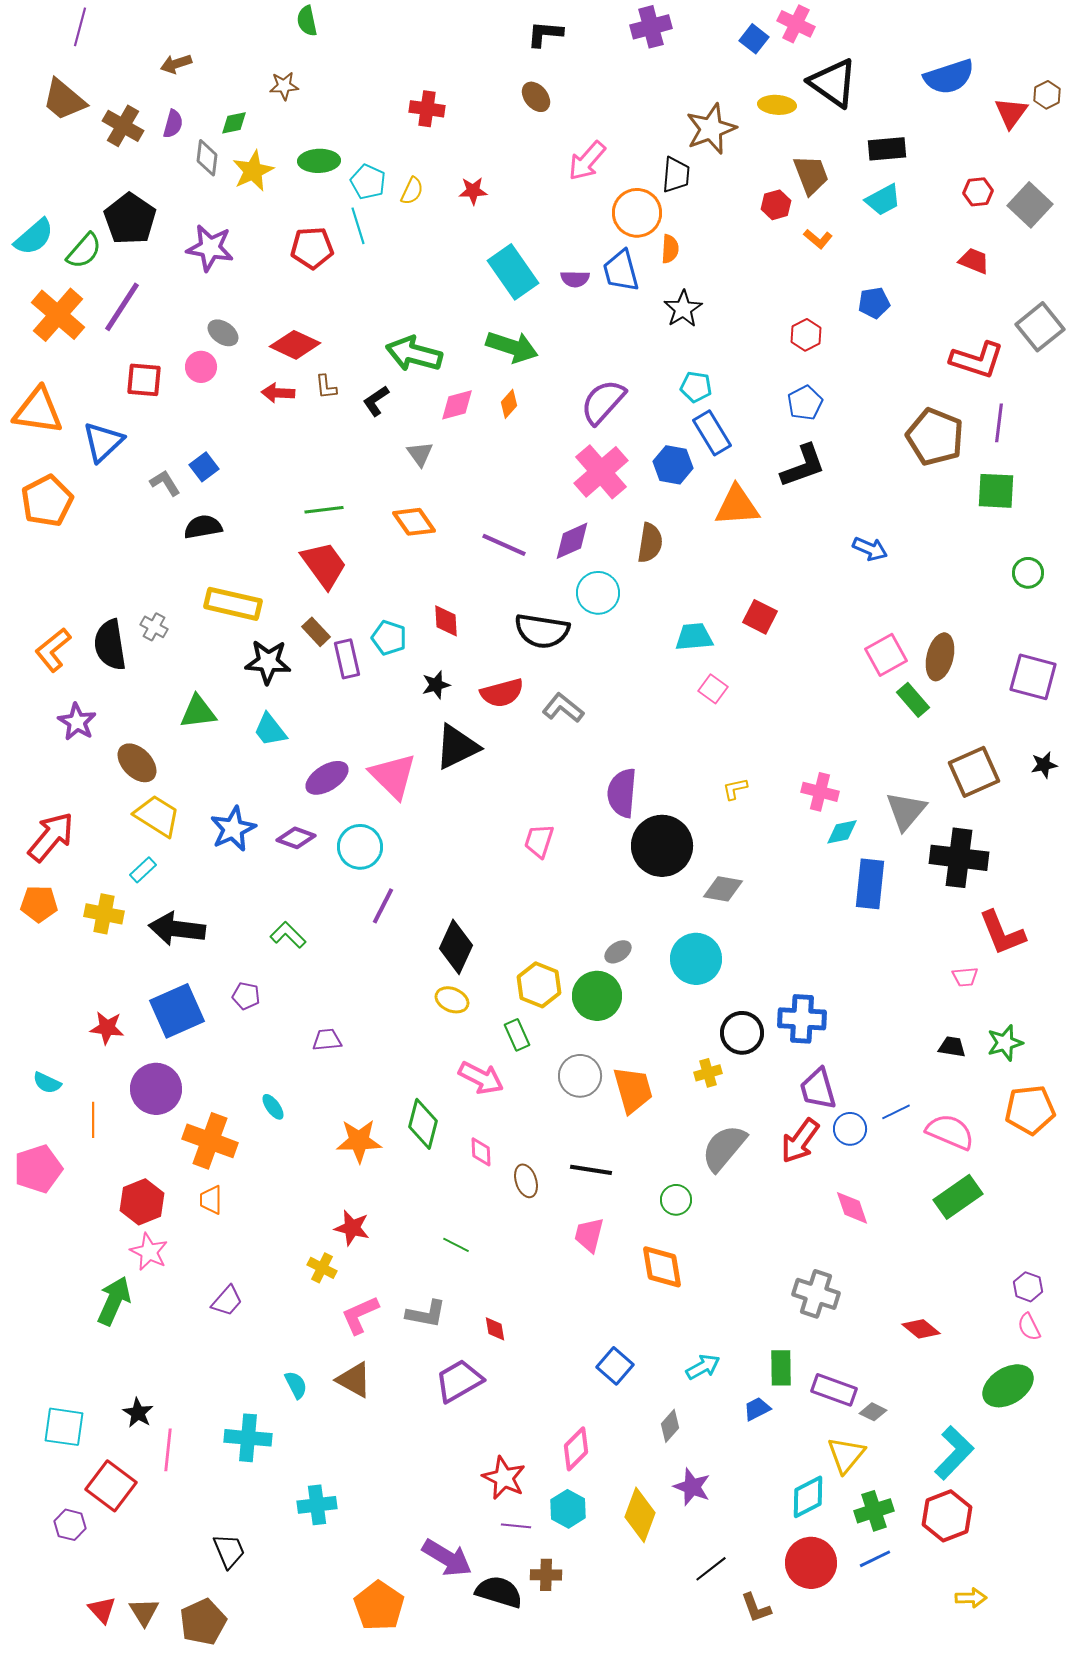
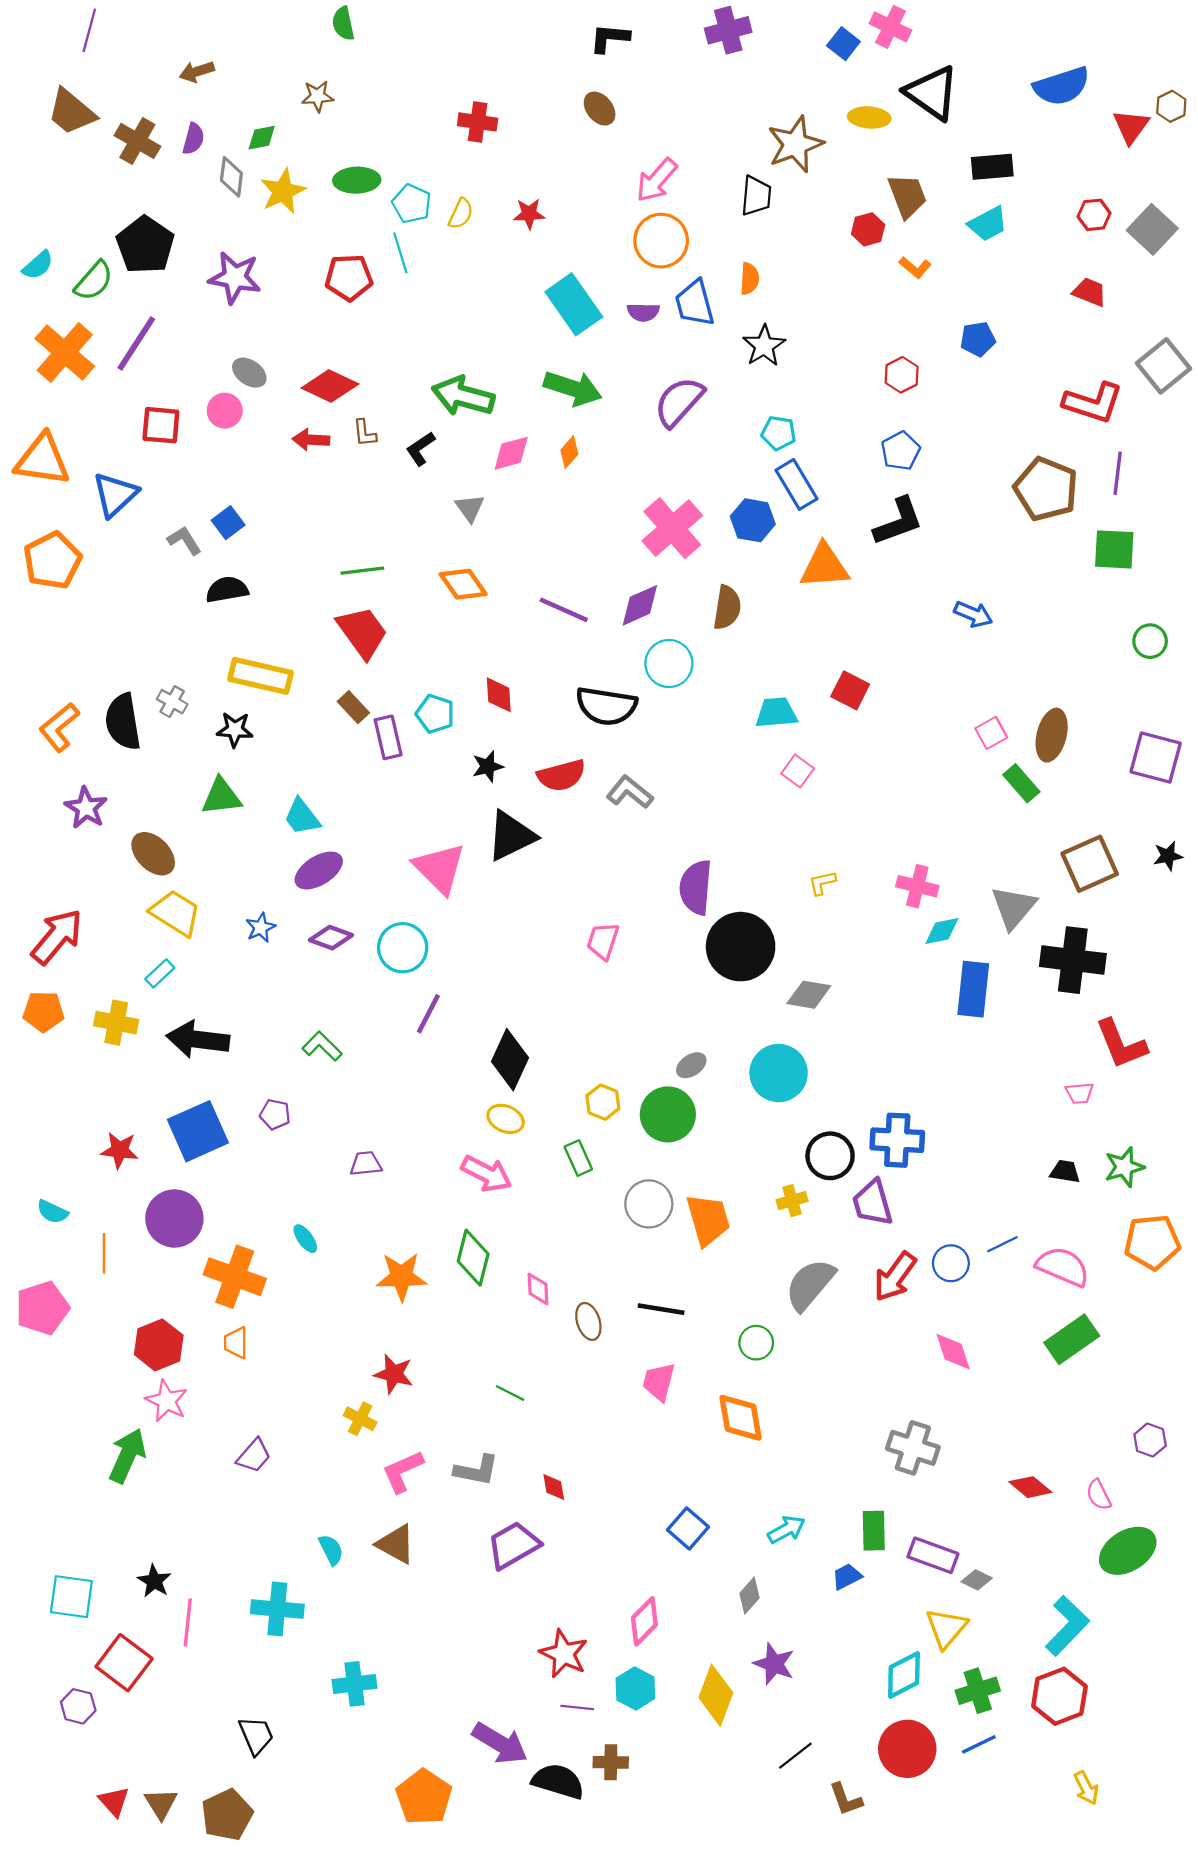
orange circle: (637, 213) -> (661, 241), moved
cyan semicircle: (34, 237) -> (38, 265), size x0.7
purple semicircle: (603, 402) -> (679, 402), moved
pink square: (886, 655) -> (991, 733), size x0.7
black star: (268, 662) -> (235, 730), moved, size x0.7
purple ellipse: (327, 778) -> (319, 871), moved
blue star: (233, 829) -> (261, 928), size x0.6
yellow hexagon: (539, 985) -> (603, 1102), size x0.7
pink arrow: (481, 1078) -> (487, 1174), moved
purple trapezoid: (818, 1089) -> (873, 1203), moved
pink semicircle: (1029, 1327) -> (1099, 1495), moved
yellow arrow: (971, 1598) -> (1086, 1788), turned 64

